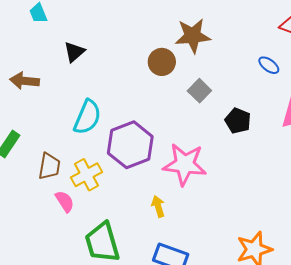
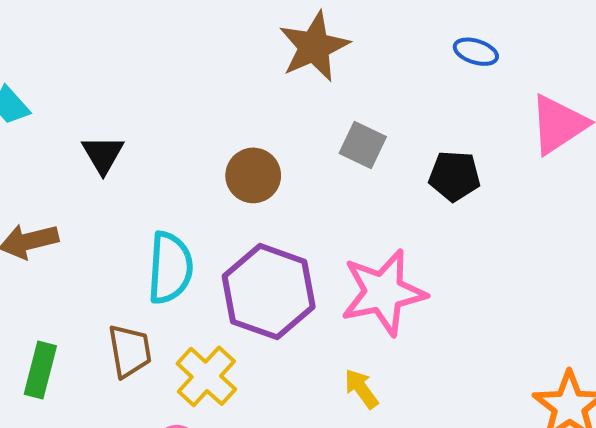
brown circle: (162, 62) -> (253, 175), moved
brown trapezoid: (49, 166) -> (130, 351), moved

